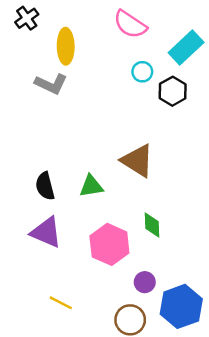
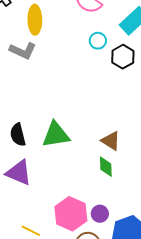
brown triangle: (137, 161) -> (111, 141), moved, size x0.7
green triangle: (91, 186) -> (56, 135), size x1.4
pink hexagon: (109, 244) -> (71, 214), moved

